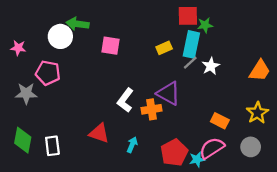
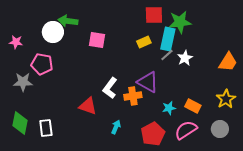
red square: (188, 16) -> (154, 15), moved
green star: (205, 25) -> (180, 22), size x1.6
red triangle: (99, 133) -> (88, 106), moved
cyan star: (197, 159) -> (169, 108), moved

